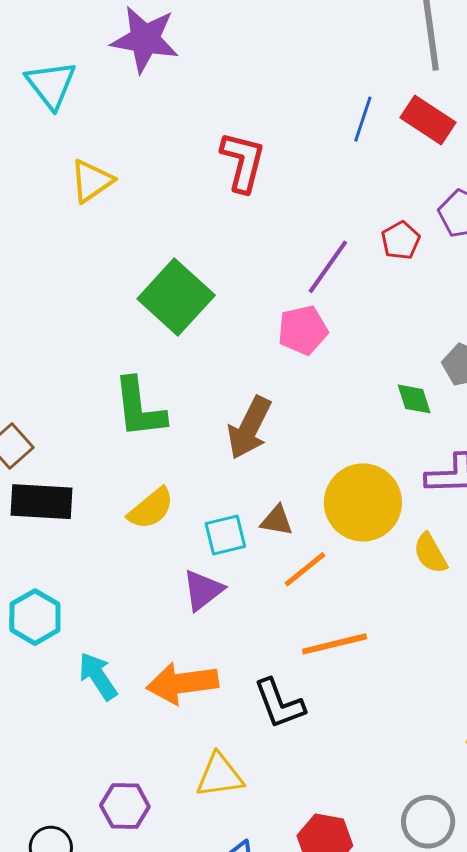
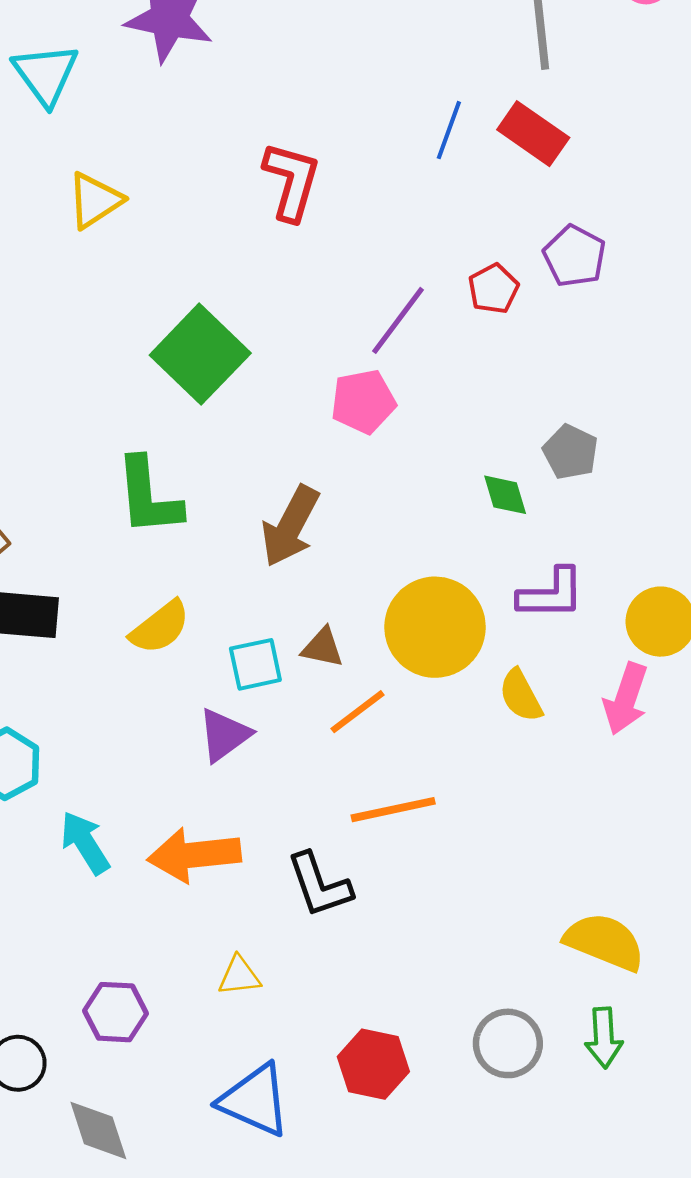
yellow triangle: (220, 776) -> (239, 976), size x0.7

